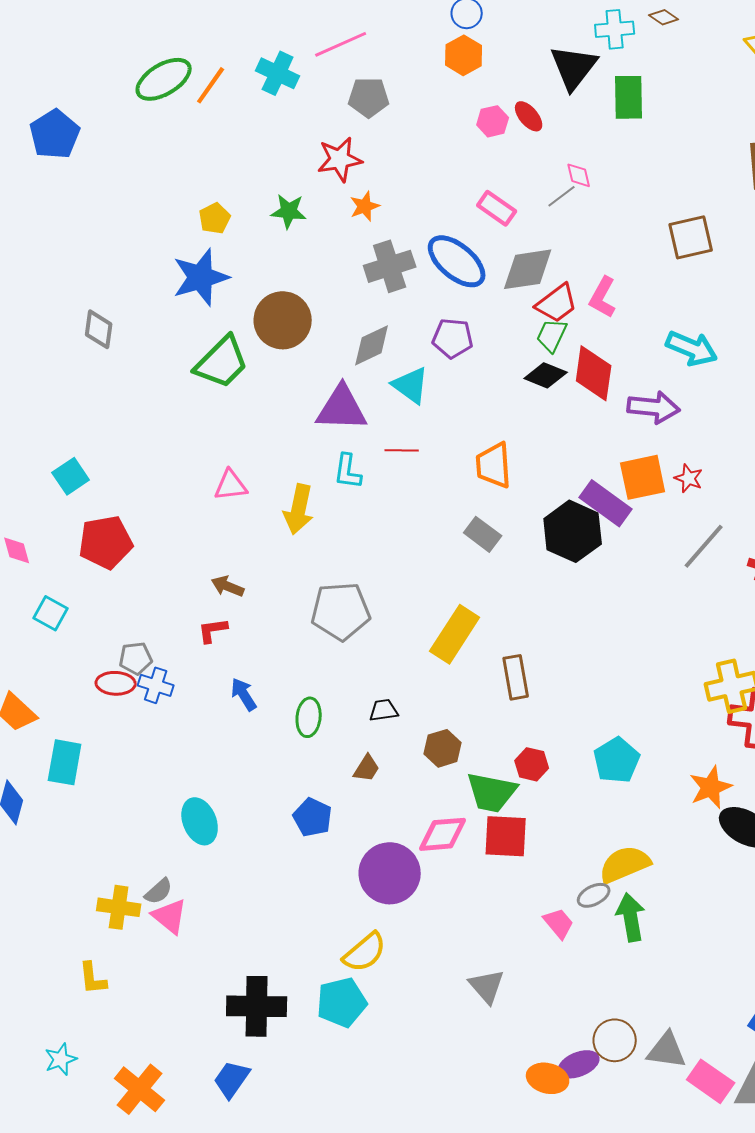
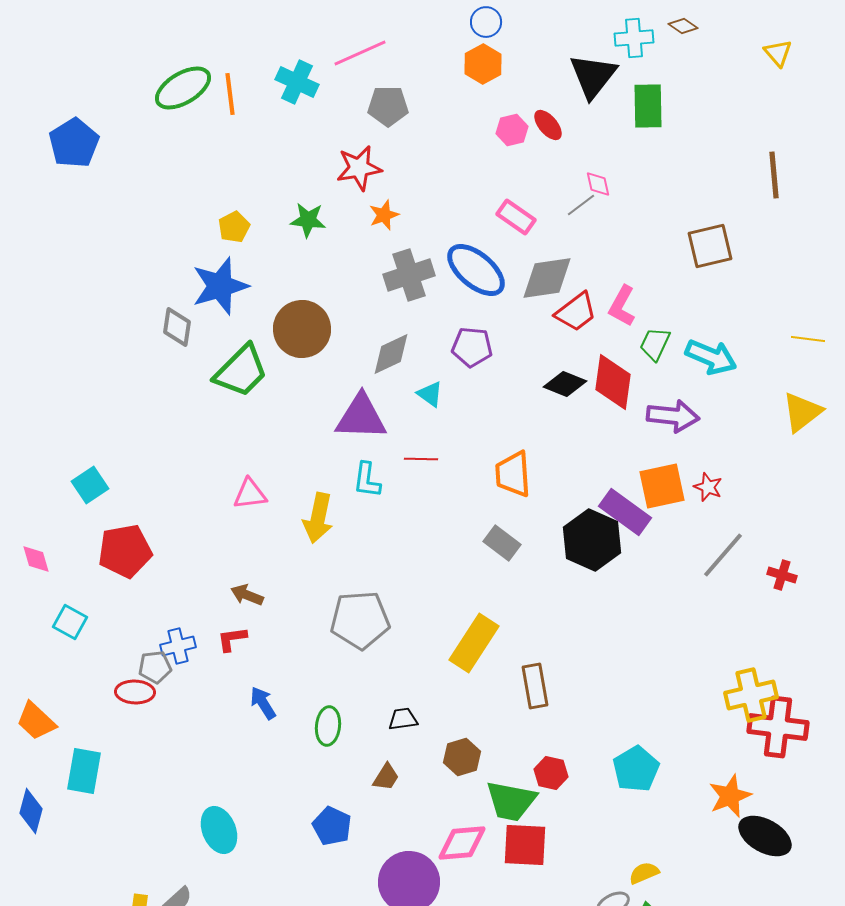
orange line: (211, 85) -> (230, 94), turned -42
gray diamond: (99, 329) -> (177, 327), moved
green trapezoid: (552, 335) -> (655, 344), moved
cyan triangle: (411, 385) -> (430, 394), size x0.7
blue cross: (156, 685) -> (178, 646), moved, turned -32
yellow semicircle: (625, 864) -> (644, 873), size x0.6

